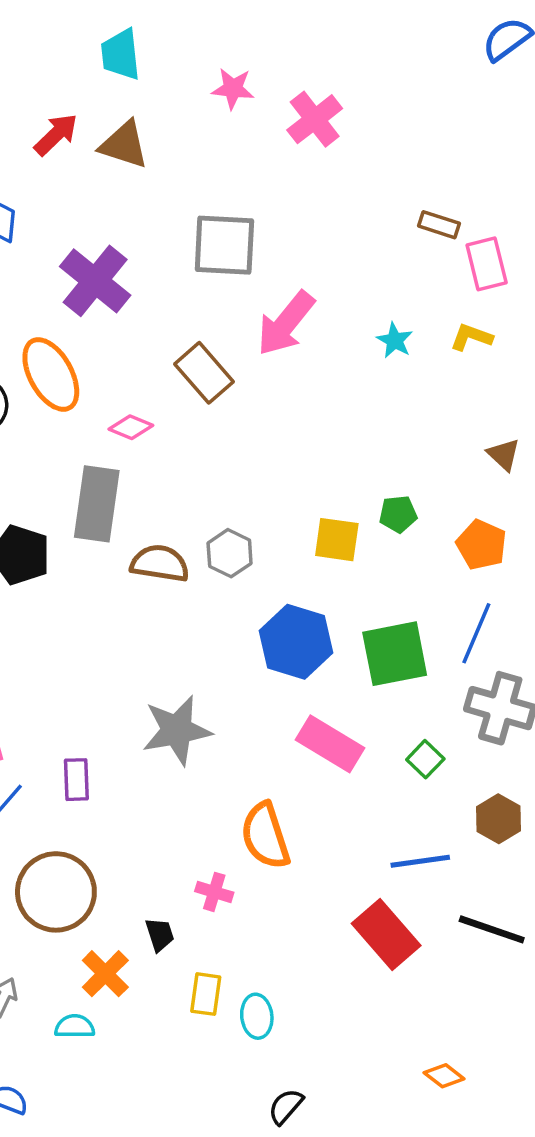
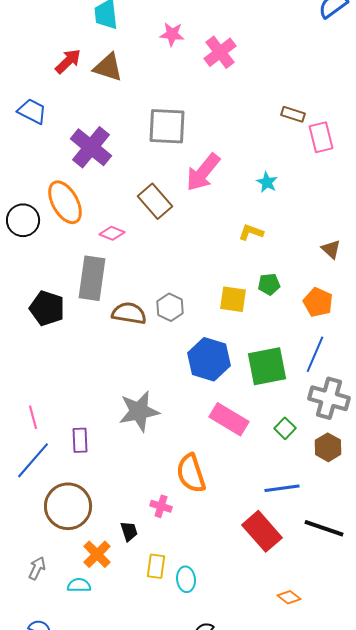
yellow L-shape: (471, 337) -> (251, 232), moved
brown hexagon: (499, 819) -> (328, 447), moved
orange diamond: (444, 1076) -> (289, 597), moved

